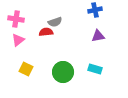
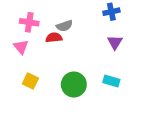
pink cross: (16, 19) -> (29, 22), moved
purple triangle: (98, 36) -> (115, 42), turned -48
pink triangle: (18, 40) -> (21, 47), turned -32

